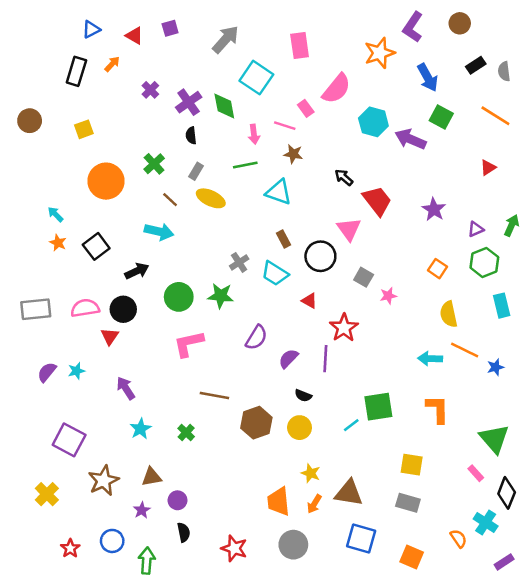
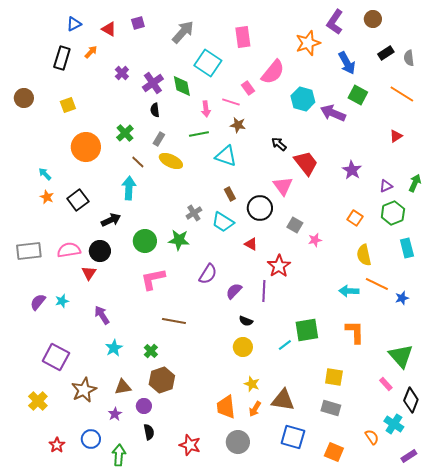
cyan arrow: (159, 232) -> (129, 188), turned -100
brown hexagon: (256, 423) -> (162, 380), moved

